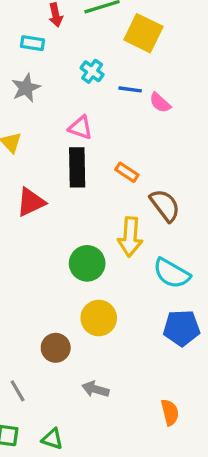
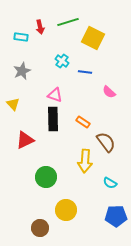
cyan rectangle: (32, 43) -> (21, 37), moved
pink semicircle: (160, 103) -> (109, 92), moved
green circle: (87, 263) -> (46, 177), moved
cyan semicircle: (172, 273) -> (110, 183), size x0.6

